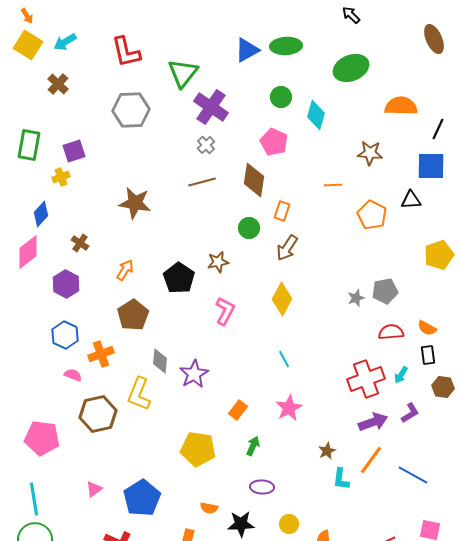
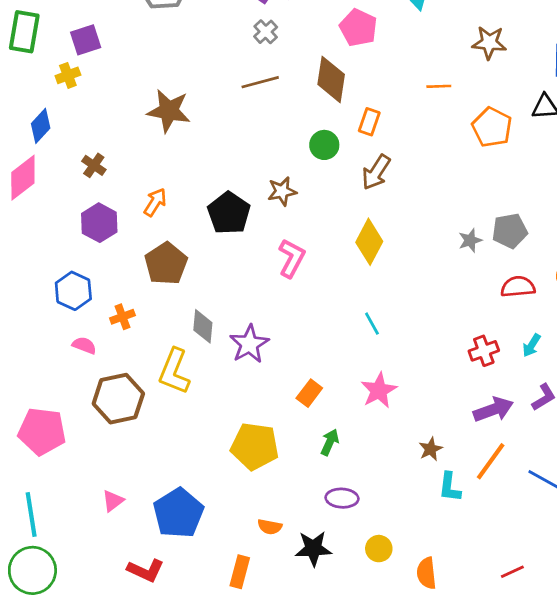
purple hexagon: (66, 284) -> (99, 223), moved
orange cross: (101, 354) -> (122, 317), size x0.7
red cross: (366, 379) -> (484, 351), size x0.6

